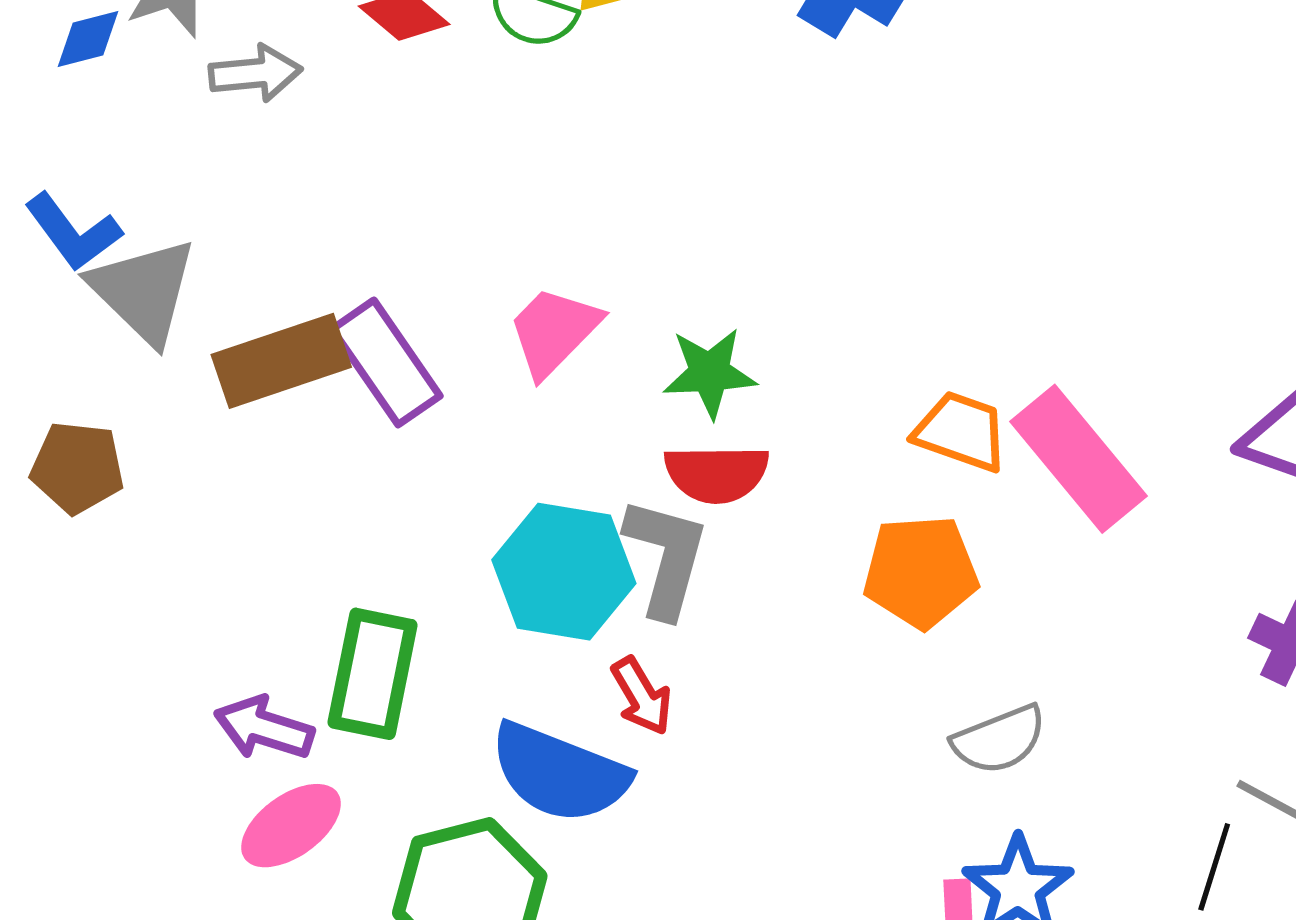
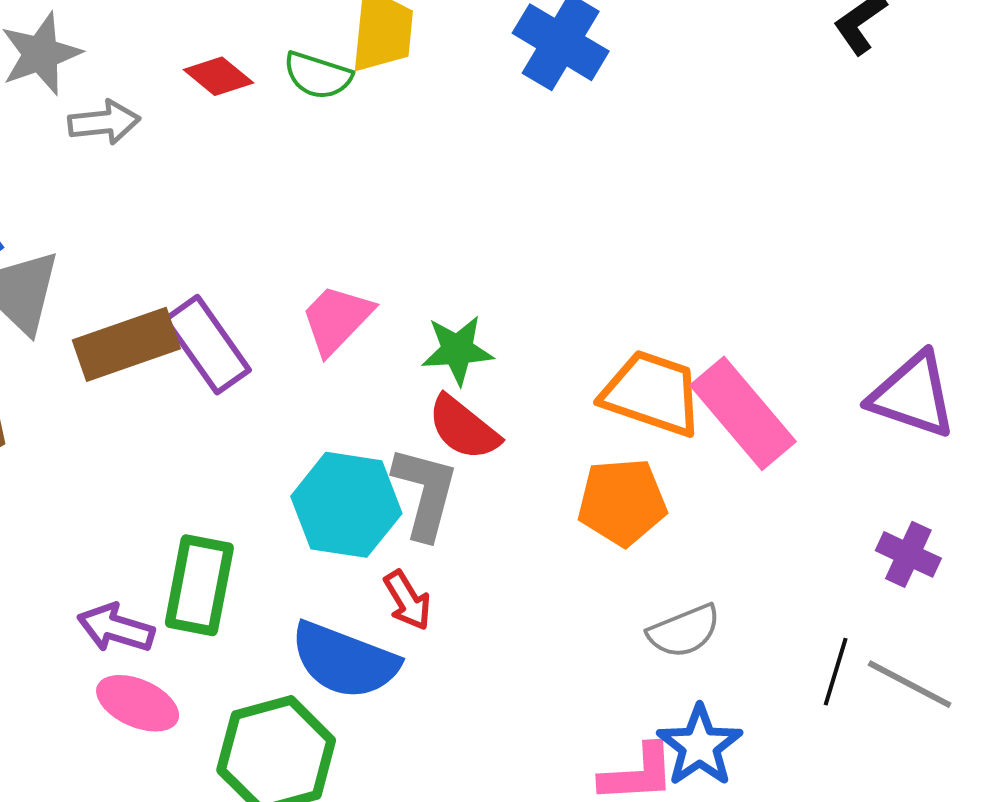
orange trapezoid: (961, 431) -> (652, 393), size x1.4
red semicircle: (717, 474) -> (464, 428), turned 40
pink ellipse: (291, 826) -> (138, 703), turned 60
black line: (1214, 867) -> (836, 672), moved

